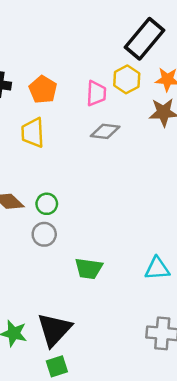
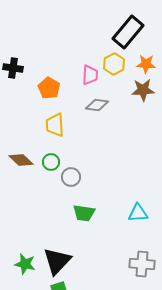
orange pentagon: (43, 90) -> (49, 88), moved
yellow trapezoid: (33, 133) -> (55, 125), moved
gray circle: (44, 234) -> (71, 177), moved

